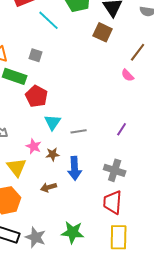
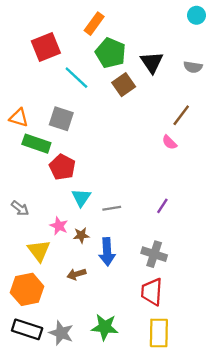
brown square: (103, 32) -> (124, 85), moved, turned 30
gray square: (36, 55) -> (61, 119), size x1.5

